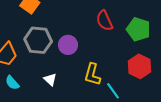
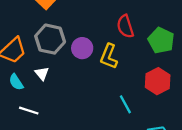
yellow L-shape: (92, 74) -> (109, 56), moved
white triangle: (50, 80) -> (42, 74), moved

